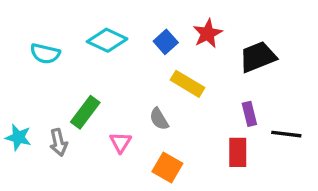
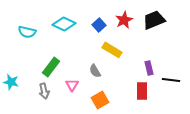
black trapezoid: (258, 57) -> (154, 20), moved
gray arrow: (58, 142) -> (44, 91), moved
orange square: (167, 168) -> (100, 100), turned 30

